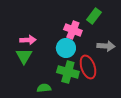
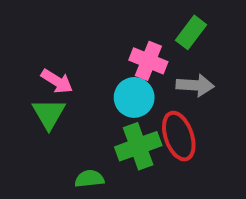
pink arrow: (28, 40) -> (57, 81), turned 35
gray arrow: (106, 46) -> (195, 85), moved
green cross: (68, 72) -> (138, 146), turned -35

